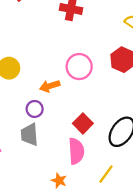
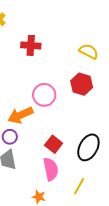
orange arrow: (50, 86) -> (20, 115), size x1.4

